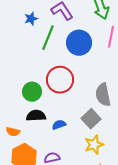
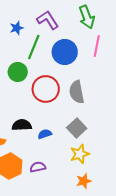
green circle: (32, 92) -> (18, 72), moved
gray semicircle: (103, 95) -> (77, 92), moved

